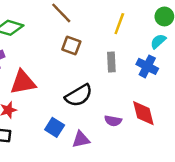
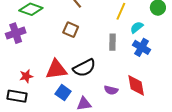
cyan semicircle: (158, 41) -> (137, 27), moved
brown square: (71, 46) -> (71, 30), moved
red triangle: (23, 82) -> (56, 69), moved

